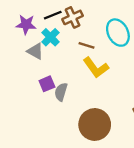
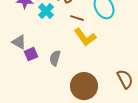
gray triangle: (35, 51) -> (19, 42), moved
purple square: (47, 84) -> (31, 54), moved

